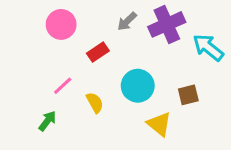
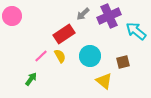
pink circle: (61, 24) -> (12, 16), moved
red rectangle: (98, 52) -> (64, 34), size x1.5
yellow semicircle: (95, 103) -> (60, 56), moved

